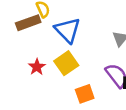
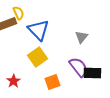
red star: (37, 67) -> (13, 81), moved

